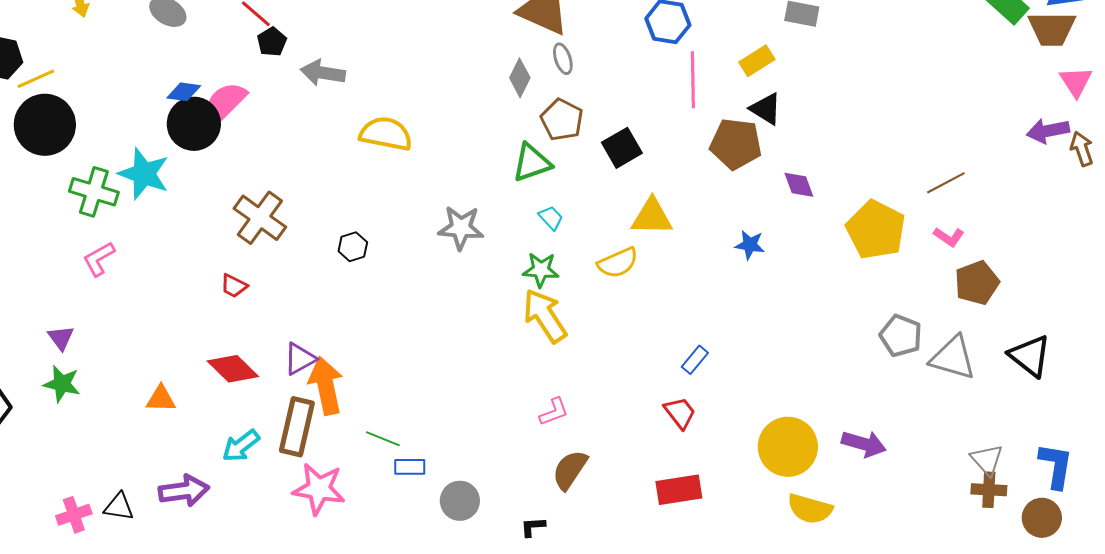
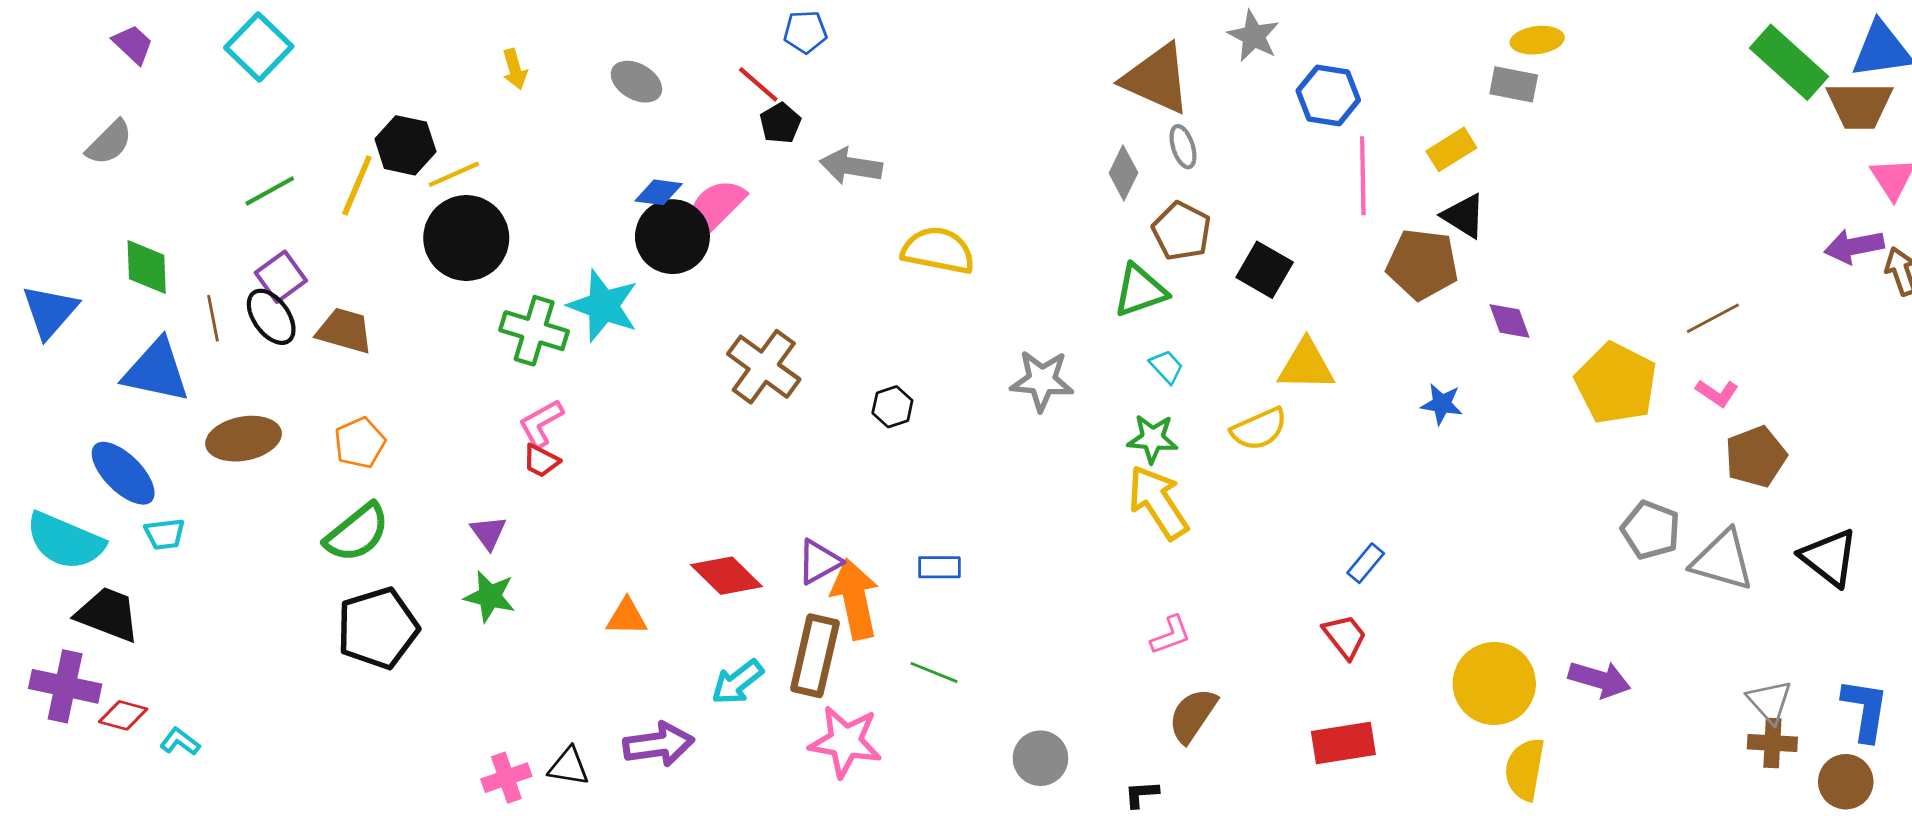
black square: (622, 148) -> (1265, 270), turned -30
red trapezoid: (234, 286) -> (541, 461), moved
blue rectangle: (410, 467) -> (939, 567), moved
yellow semicircle: (810, 509) -> (1525, 769), turned 84

